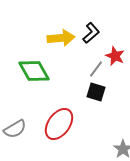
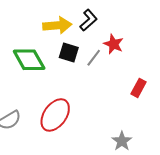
black square: (96, 92) -> (69, 52), moved

